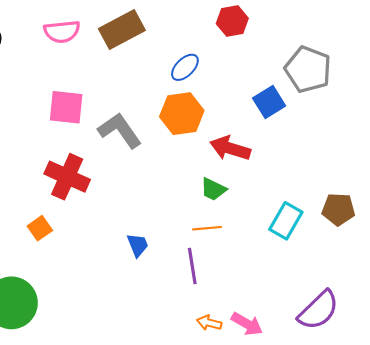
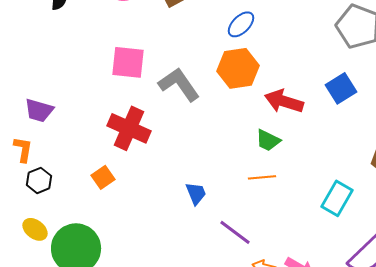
blue square: (269, 102) -> (341, 88), moved
cyan rectangle: (286, 221) -> (337, 198), moved
purple line: (192, 266) -> (235, 232), moved, turned -44

